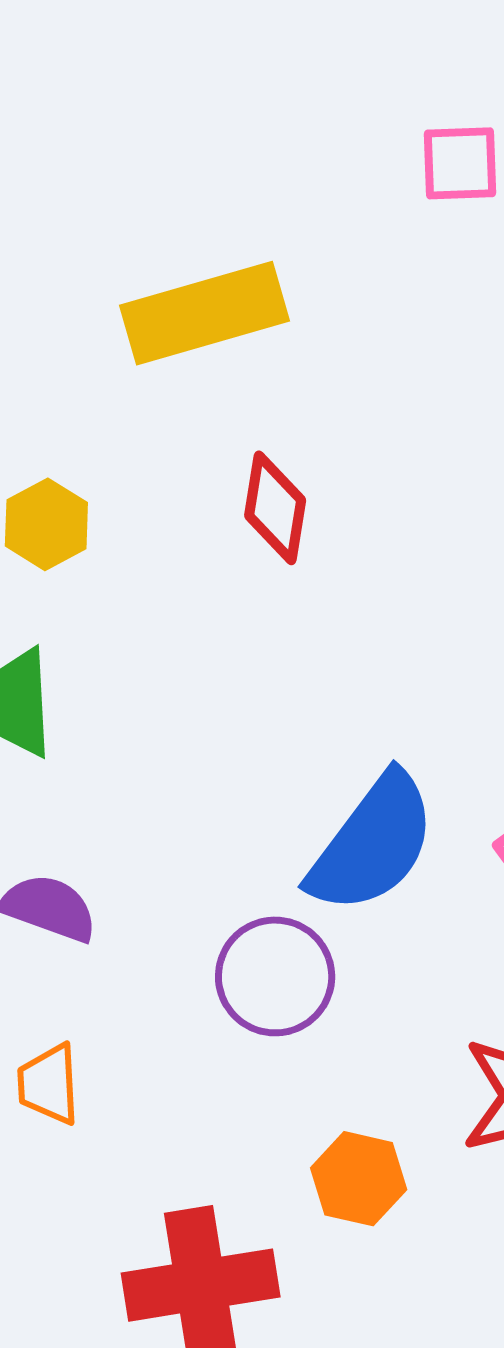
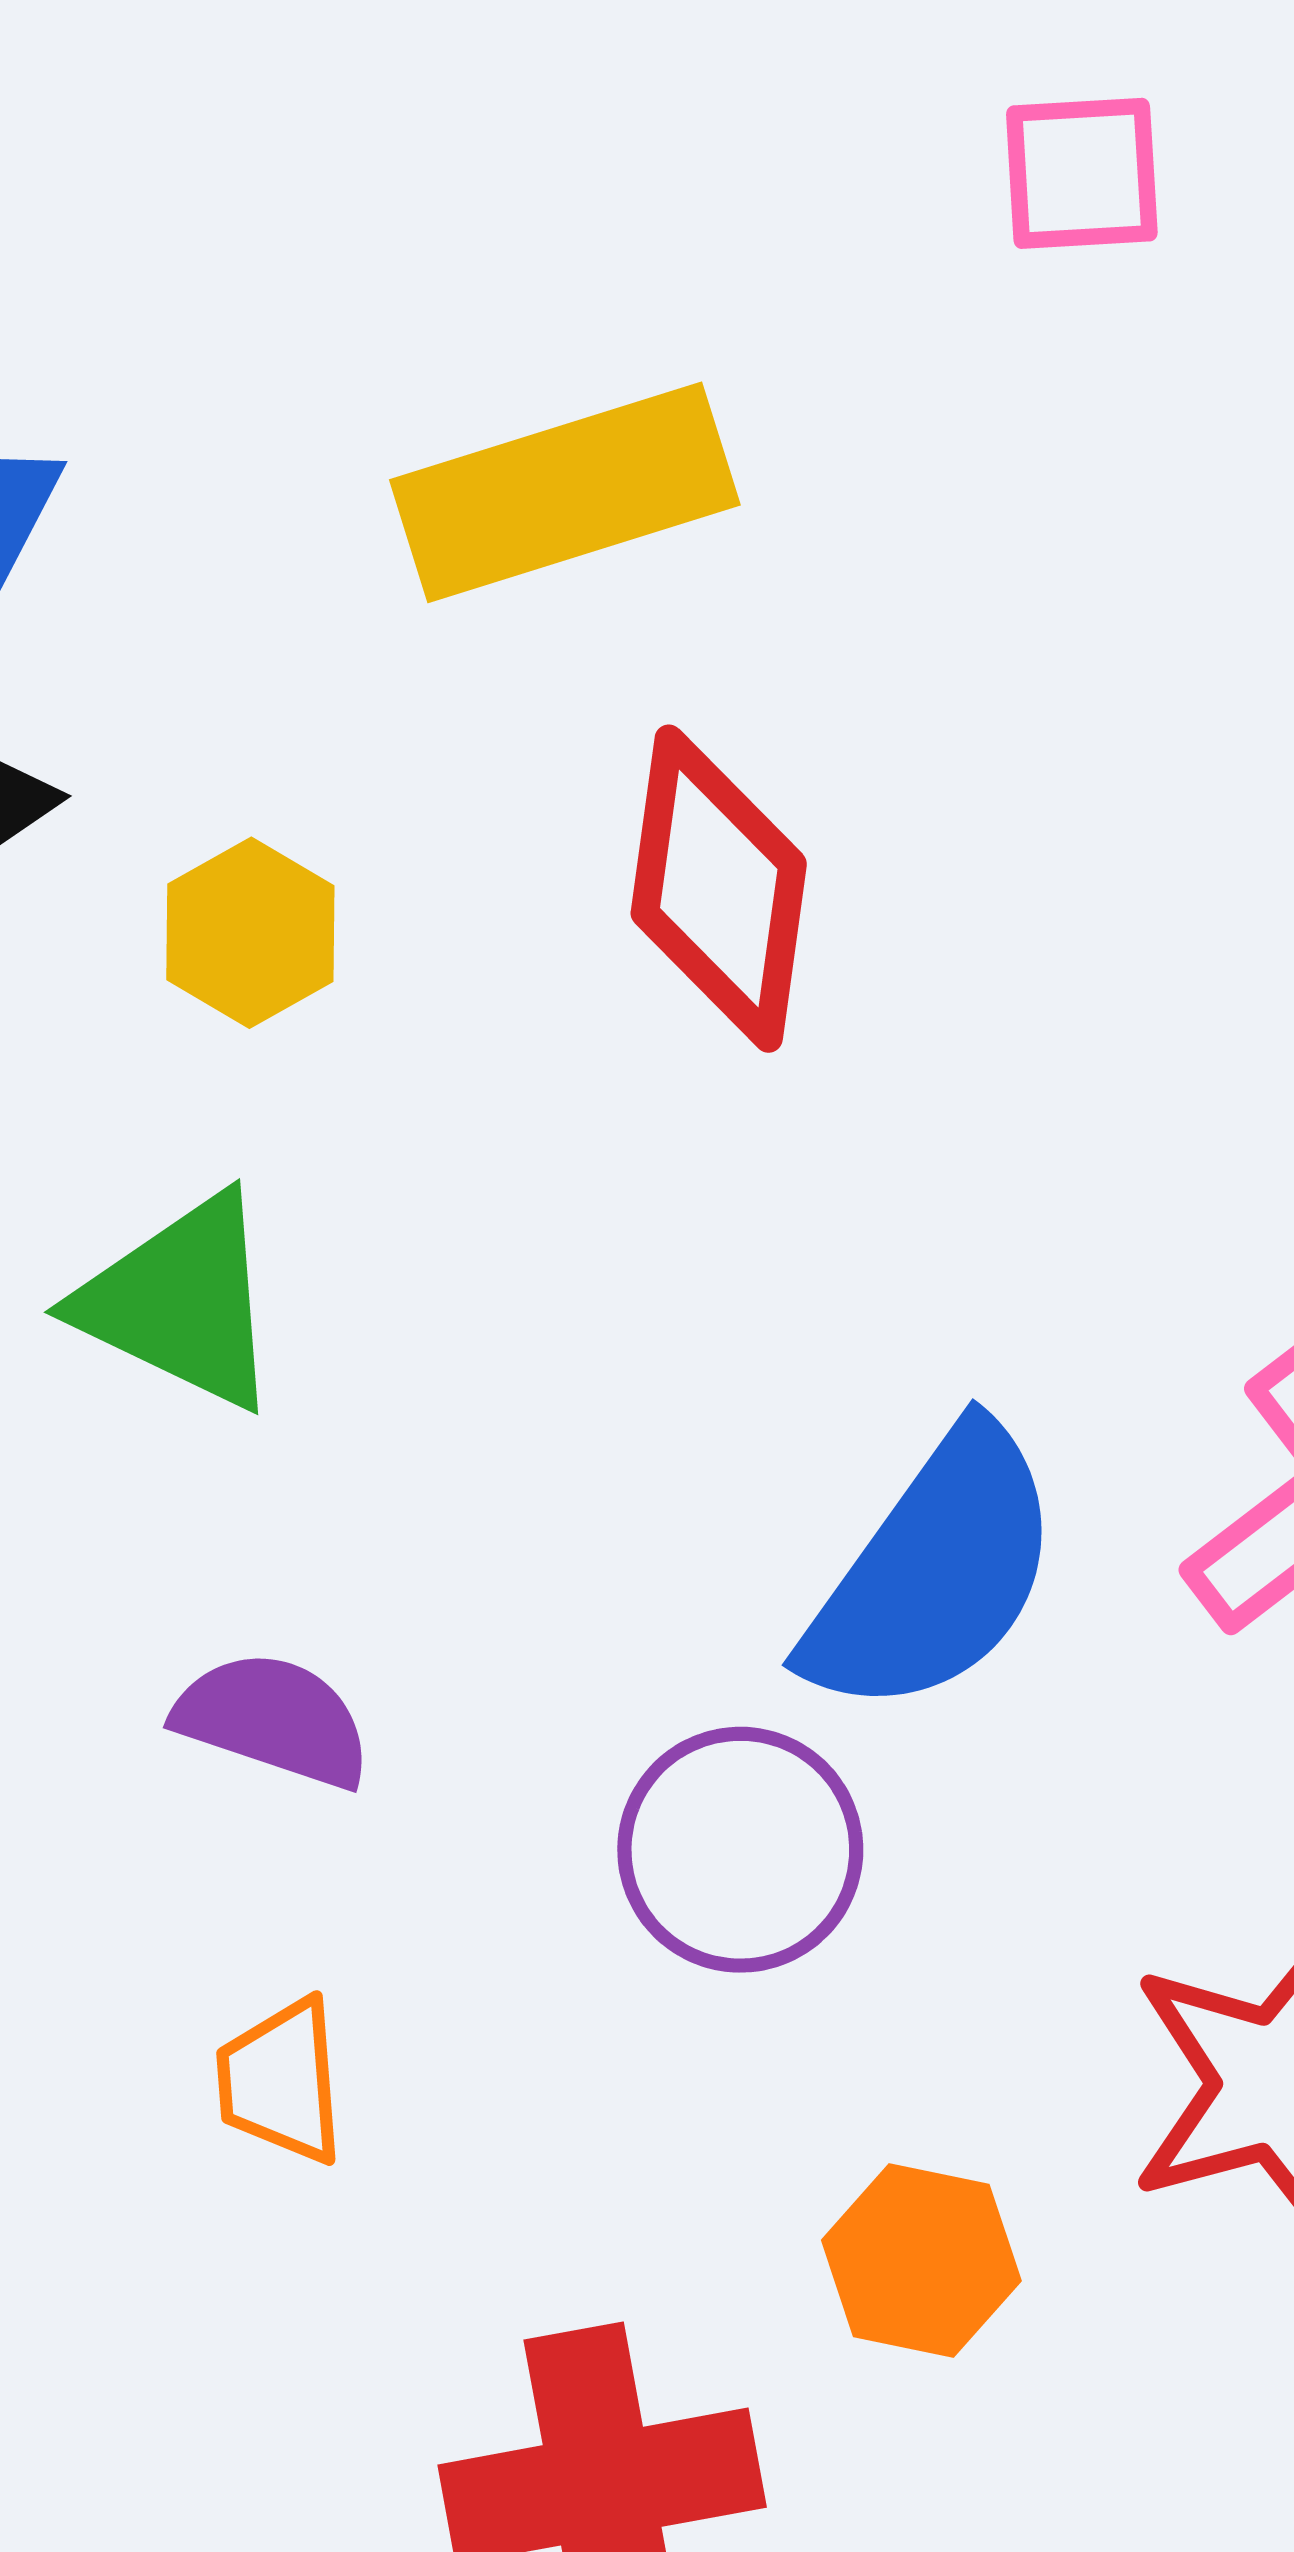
red diamond: (275, 508) -> (719, 889), size x1.4

